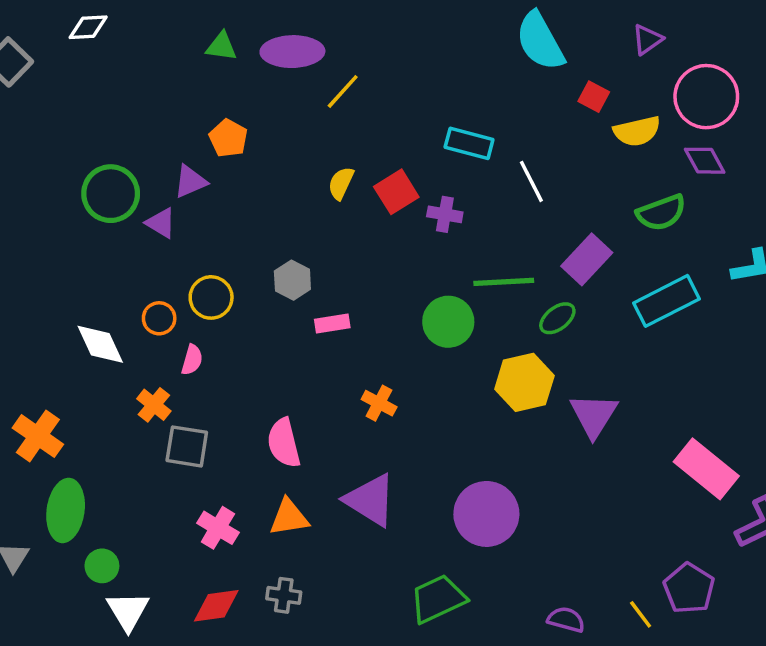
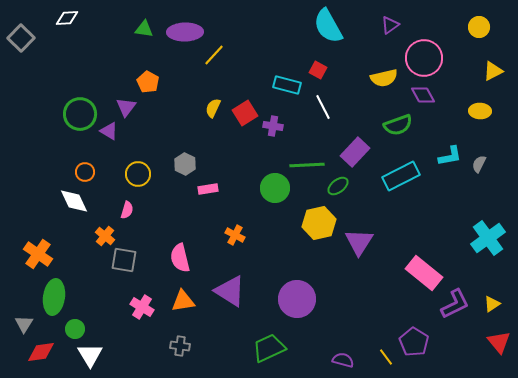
red square: (594, 97) -> (318, 70), moved
purple triangle: (190, 181) -> (126, 107), turned -30
orange circle: (159, 318) -> (85, 172), moved
red diamond: (216, 606) -> (41, 352), moved

